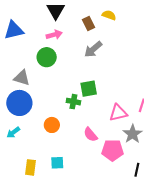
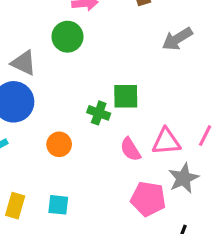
gray arrow: (93, 49) -> (177, 39), moved
pink semicircle: (91, 135) -> (130, 149), moved

